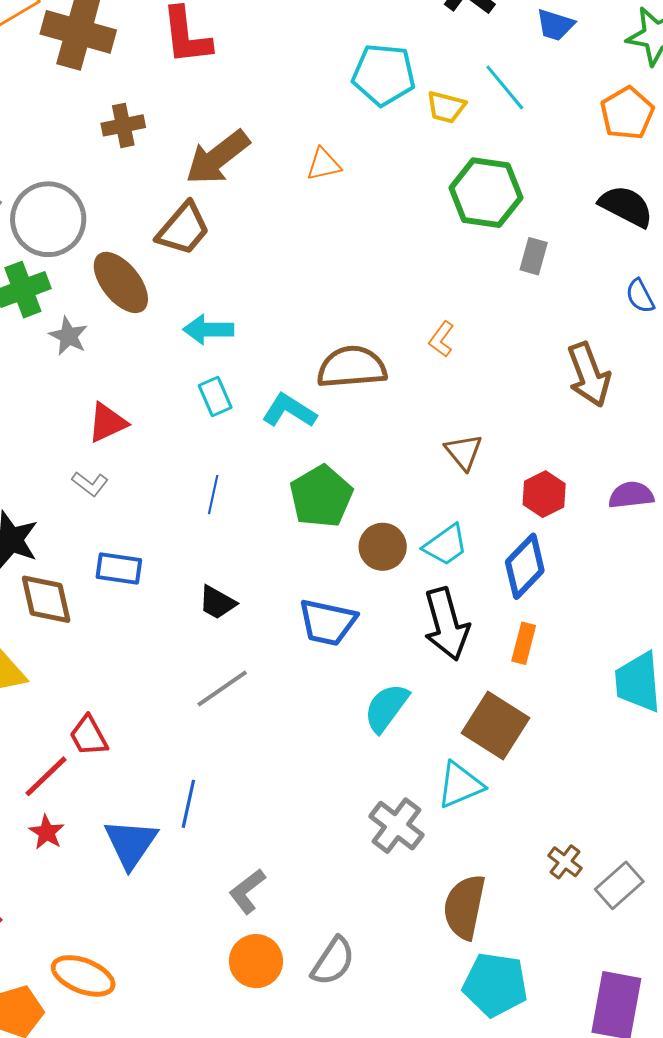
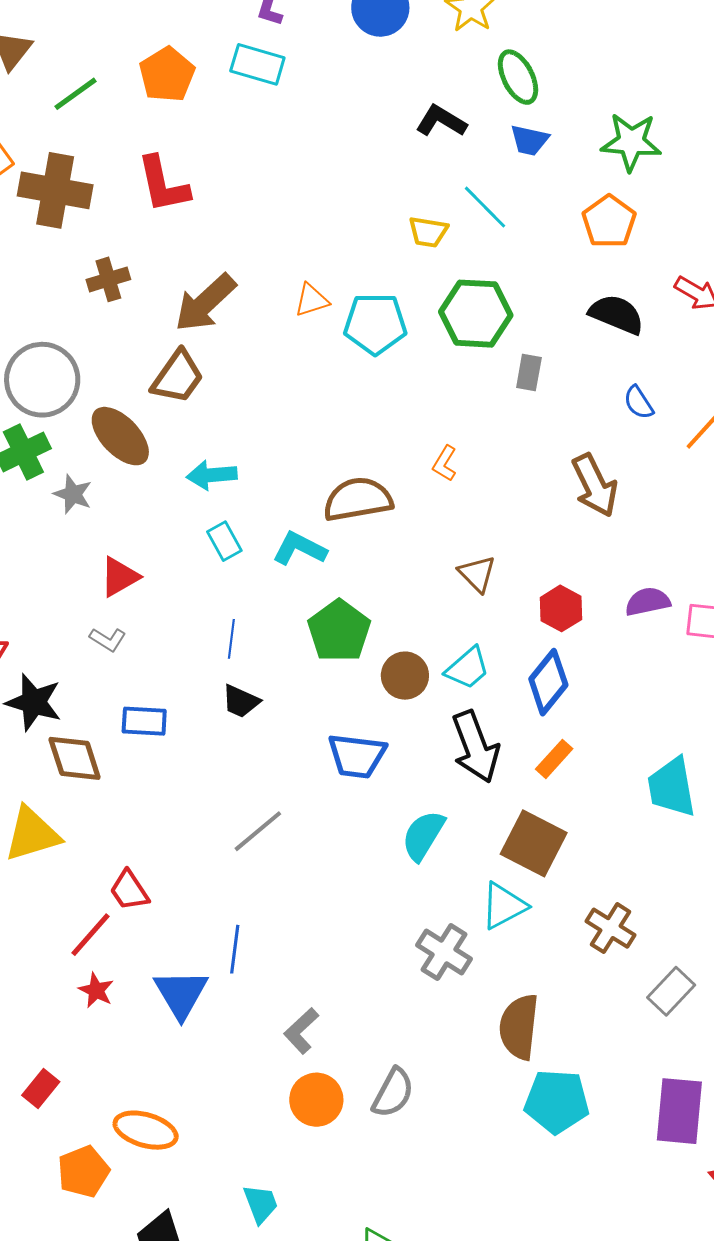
cyan pentagon: (384, 75) -> (375, 324), moved
black trapezoid: (217, 602) -> (241, 701), moved
orange rectangle: (524, 643) -> (554, 759), turned 33
brown cross: (565, 862) -> (610, 928), moved, size x1.4

